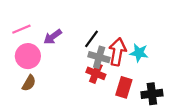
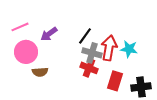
brown semicircle: (29, 83) -> (40, 72), moved, turned 56

